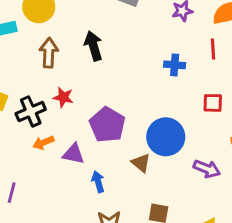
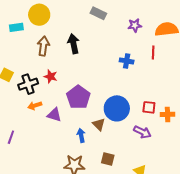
red square: (213, 103) -> (149, 107), moved
blue arrow: (98, 182) -> (81, 135), moved

